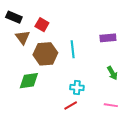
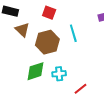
red square: (42, 25) -> (49, 13), moved
cyan cross: (77, 87) -> (59, 74), moved

